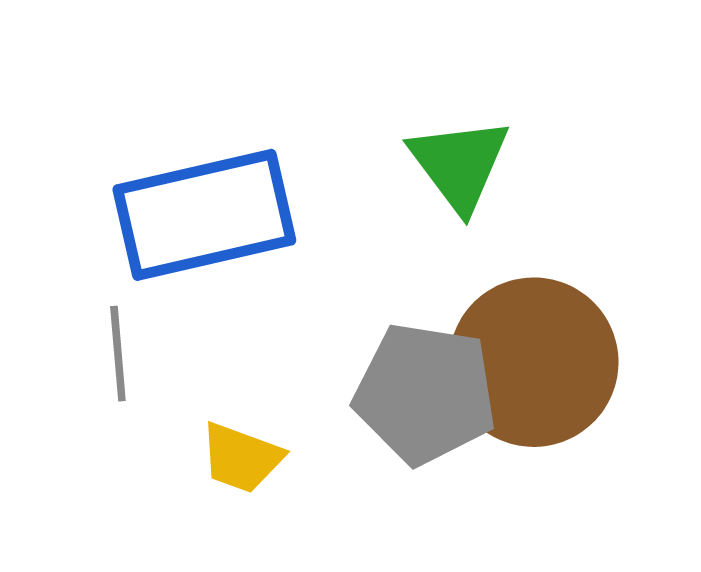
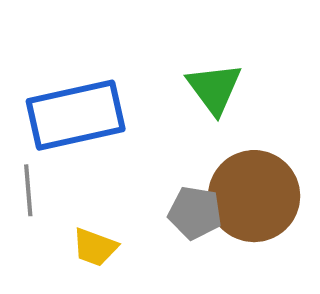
gray pentagon: (425, 394) -> (195, 213), size x0.7

